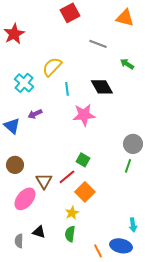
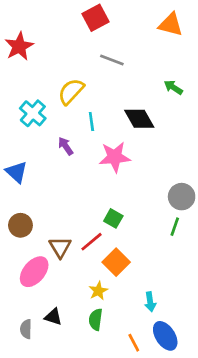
gray line: (98, 44) -> (112, 60), moved
purple arrow: (35, 114) -> (66, 146), moved, turned 80
cyan arrow: (133, 225) -> (150, 302), moved
blue ellipse: (121, 246) -> (165, 336), turned 45

